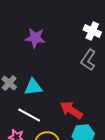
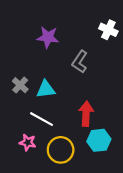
gray L-shape: (88, 60) -> (80, 62), moved
red arrow: (71, 110) -> (86, 114), turned 60

